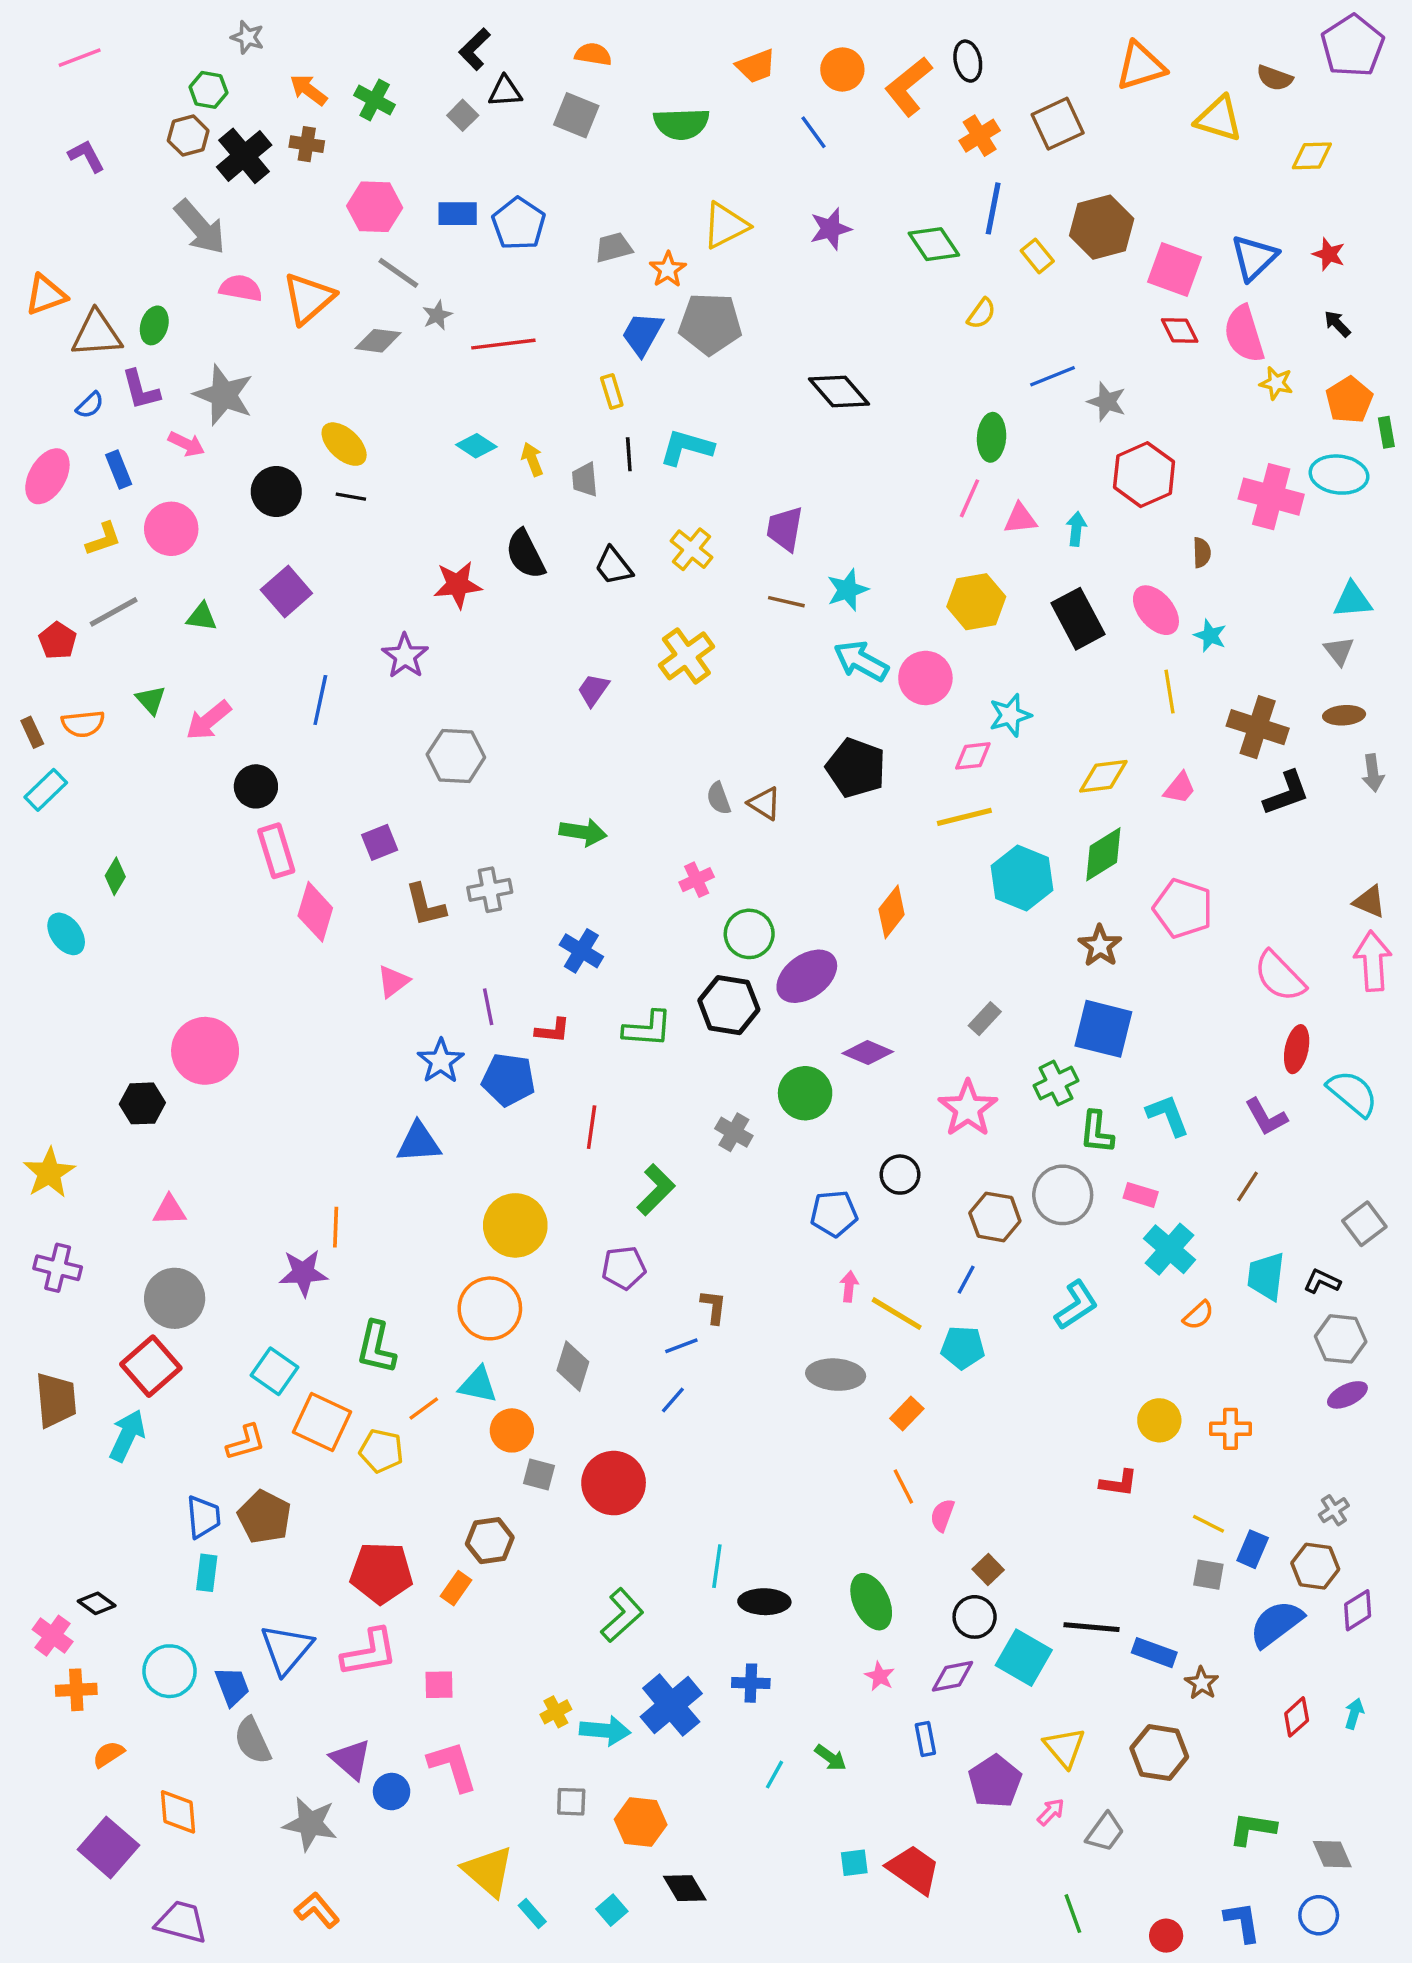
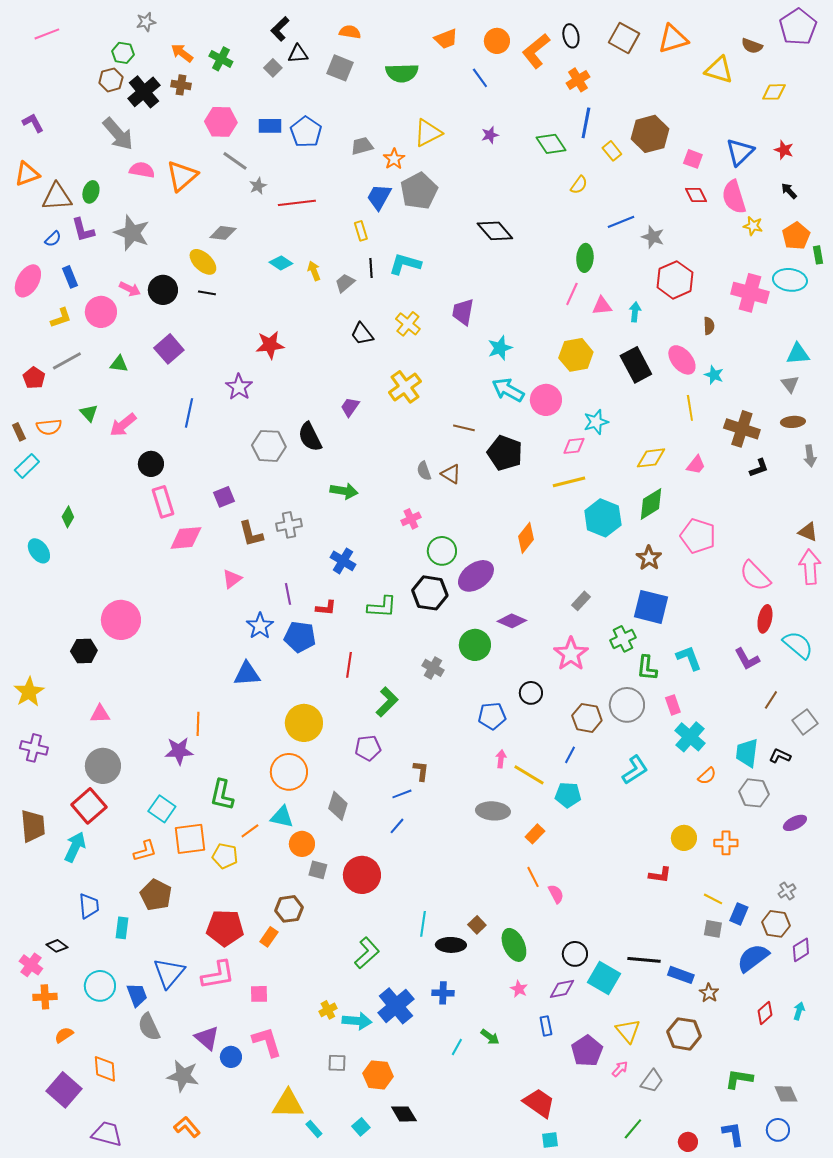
gray star: (247, 37) -> (146, 22), turned -30
brown square: (1058, 124) -> (624, 38), moved, turned -36
purple L-shape: (86, 156) -> (33, 123), moved
purple star: (831, 229) -> (490, 135), size x0.7
pink square: (1175, 269) -> (693, 159), size x0.6
gray pentagon: (710, 324) -> (419, 191), turned -30
gray diamond: (378, 341) -> (223, 233), moved
pink arrow: (186, 444) -> (130, 289), moved
gray trapezoid: (585, 480) -> (345, 283), turned 55
black semicircle: (525, 554) -> (310, 437), moved
brown line: (786, 602) -> (464, 428), moved
black L-shape: (1286, 793) -> (759, 468), size x0.7
pink diamond: (315, 912) -> (186, 538), turned 68
brown line: (1247, 1186) -> (771, 700), moved
pink rectangle: (1141, 1195) -> (673, 705), turned 54
gray hexagon: (1341, 1339) -> (754, 793), moved
orange square: (322, 1422) -> (190, 839), turned -32
pink semicircle: (942, 1515) -> (556, 894), turned 132
blue trapezoid: (203, 1517) -> (89, 906), moved
brown square: (988, 1569) -> (477, 925), moved
cyan square: (854, 1863) -> (550, 1140), moved
yellow triangle: (488, 1871) -> (288, 1104), turned -40
green line: (1073, 1914) -> (633, 1129), turned 60

